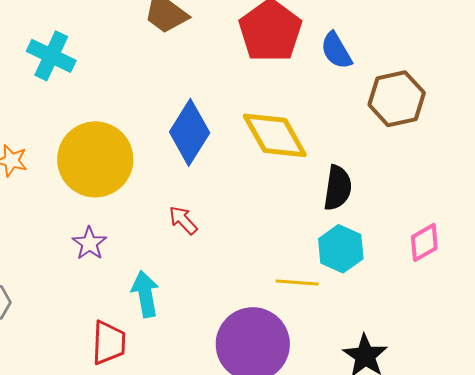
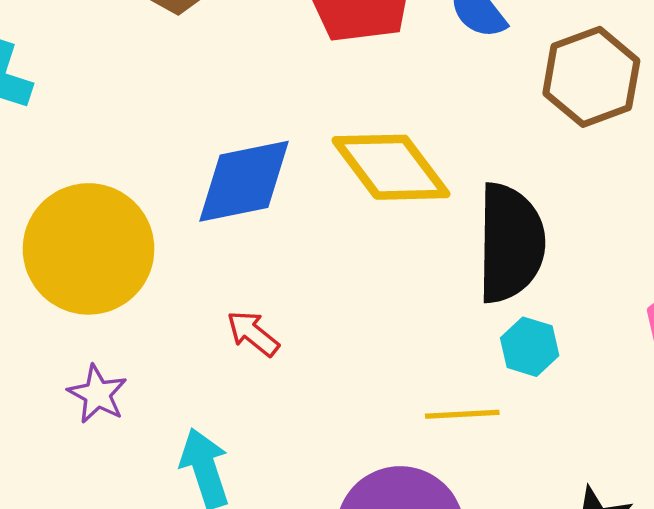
blue diamond: (190, 132) -> (244, 181), turned 54
black semicircle: (338, 188) -> (510, 243), size x1.5
cyan hexagon: (341, 249) -> (530, 347), size x0.7

